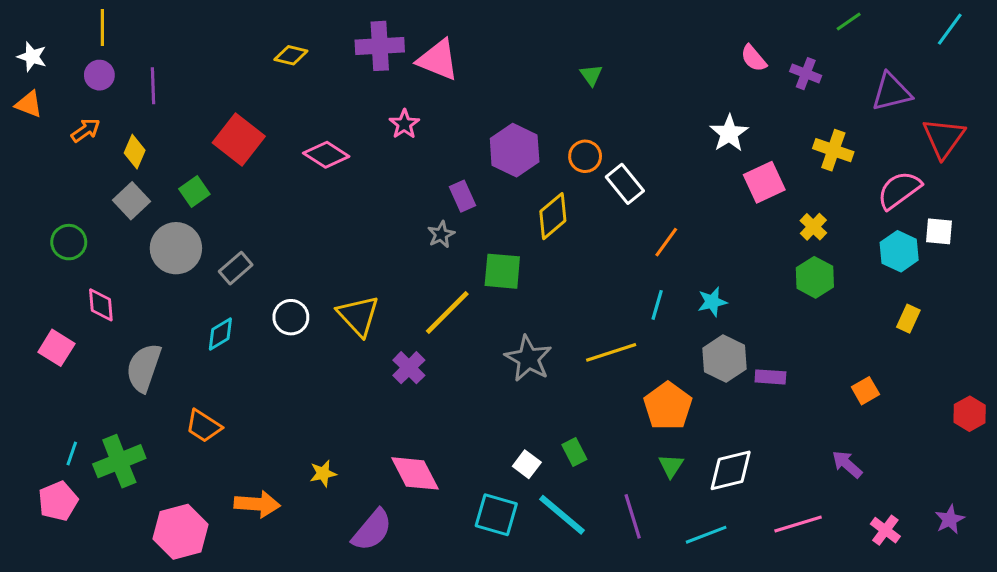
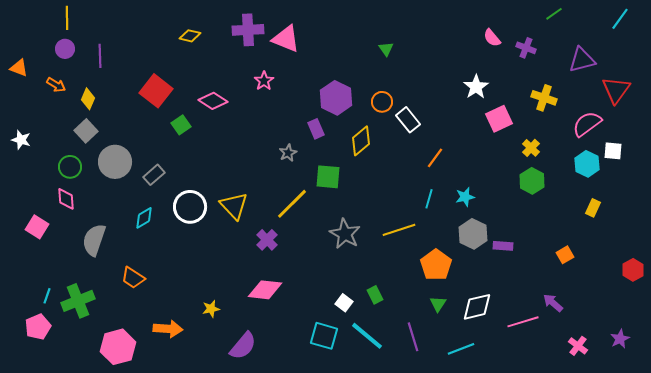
white star: (32, 57) -> (21, 140), moved
orange arrow: (86, 130) -> (56, 85), turned 66
green square: (194, 192) -> (181, 125), moved
purple rectangle: (462, 196) -> (316, 129), moved
green circle: (69, 242) -> (70, 167), moved
white circle: (291, 317) -> (190, 207), size x1.4
pink diamond: (415, 473) -> (265, 290), moved, turned -56
pink line: (798, 524) -> (523, 322), moved

